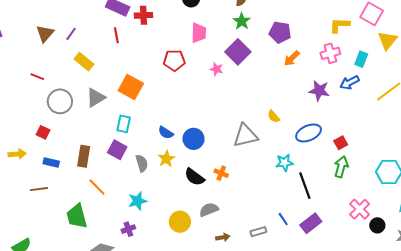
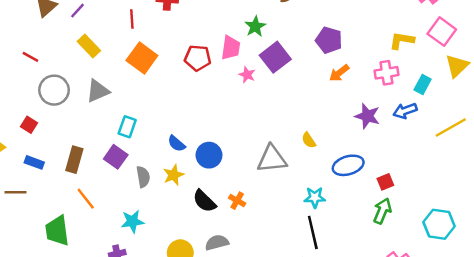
green star: (242, 21) -> (255, 26), moved
pink trapezoid: (199, 33) -> (231, 48), moved
orange square: (131, 87) -> (142, 58), moved
black line: (305, 186) -> (313, 232), moved

